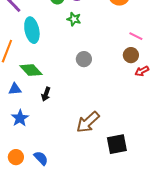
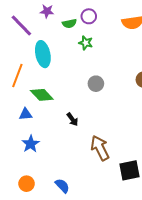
black arrow: (46, 94) -> (72, 119), moved, turned -56
brown arrow: (88, 122) -> (100, 148), turned 105
blue semicircle: (41, 158) -> (62, 186), moved

